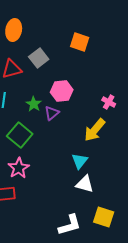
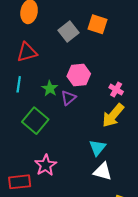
gray square: (39, 58) -> (68, 31), moved
pink cross: (109, 102) -> (116, 90), moved
pink star: (19, 168) -> (46, 165), moved

